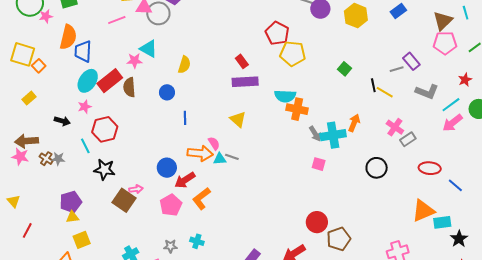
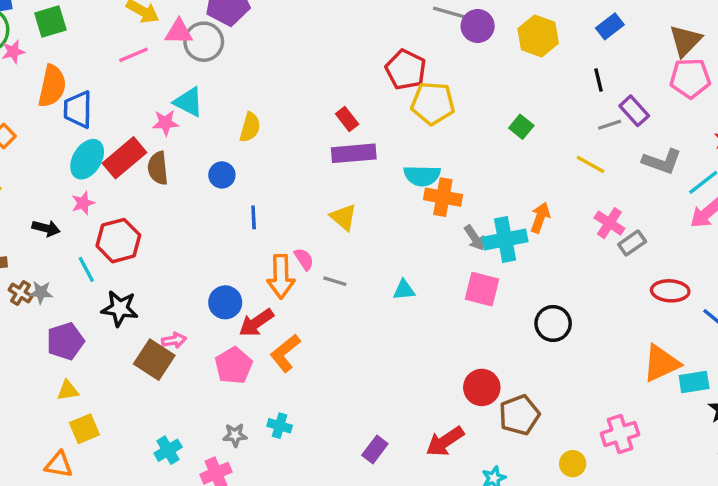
black line: (373, 85) -> (598, 80), moved
orange arrow: (200, 153) -> (281, 277), turned 85
cyan triangle: (220, 159) -> (404, 290), moved
pink square: (319, 164) -> (482, 289), size x1.5
black circle: (377, 168) -> (553, 323), moved
purple pentagon: (71, 202) -> (65, 341), moved

